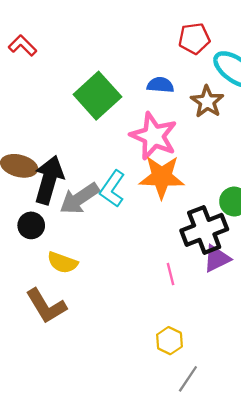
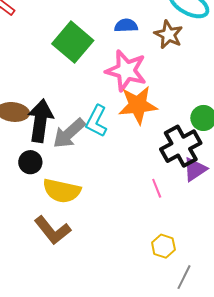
yellow semicircle: (62, 263) -> (62, 191), size x1.4

